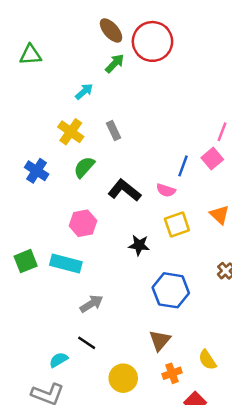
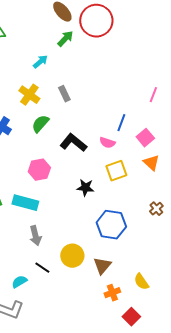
pink square: (212, 159) -> (145, 138), moved
gray arrow: (91, 304) -> (35, 236), moved, turned 108
yellow circle: (123, 378) -> (72, 256), moved

